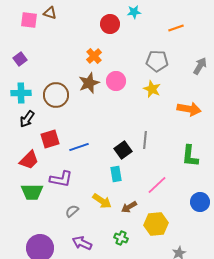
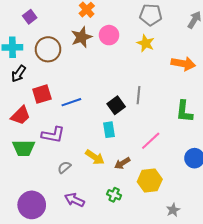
purple square: (20, 59) -> (30, 17), moved

